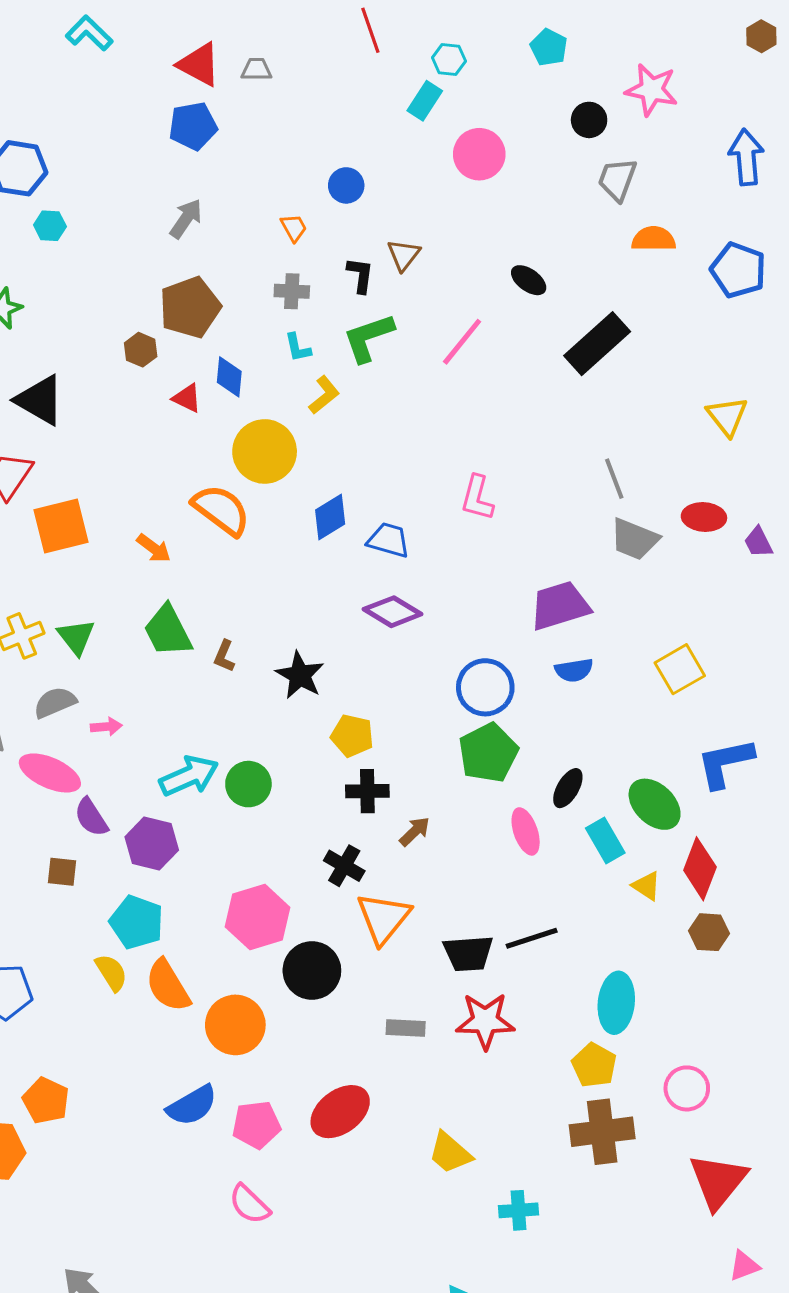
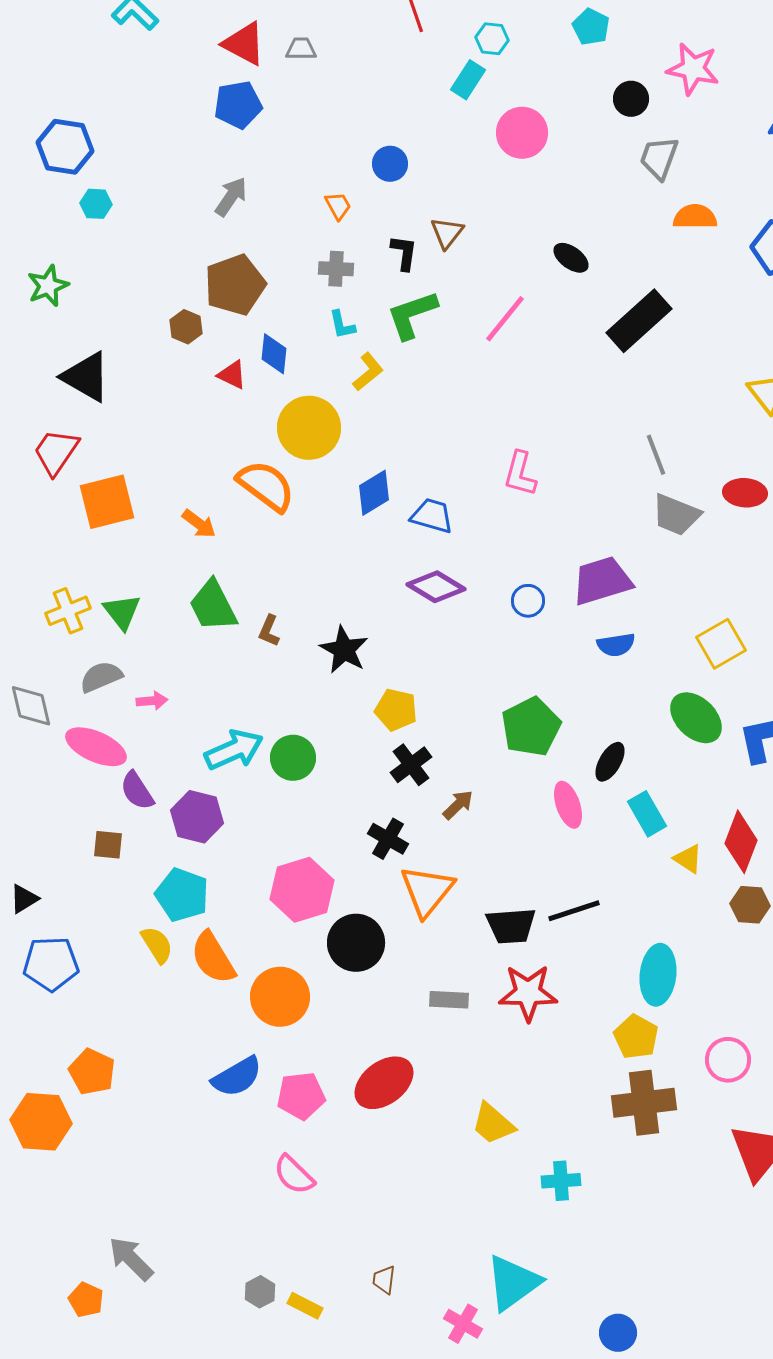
blue circle: (485, 687) -> (528, 601), moved, size x0.6
black cross: (367, 791) -> (411, 765), turned -36
green ellipse: (655, 804) -> (696, 718), moved

